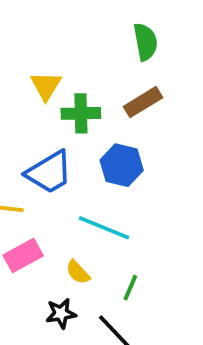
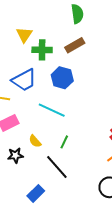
yellow semicircle: (78, 272) -> (35, 141), moved
black star: (61, 313) -> (15, 155), moved

